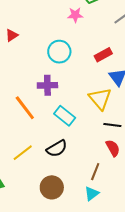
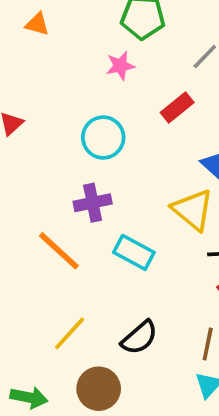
red rectangle: (103, 55) -> (177, 107), moved
black semicircle: (57, 149) -> (139, 338), moved
brown circle: (52, 187) -> (99, 389), moved

